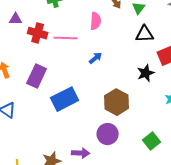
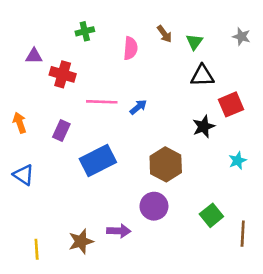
pink semicircle: (96, 21) -> (130, 48), moved
pink line: (66, 38) -> (102, 102), moved
purple rectangle: (37, 76) -> (61, 130), size x0.7

